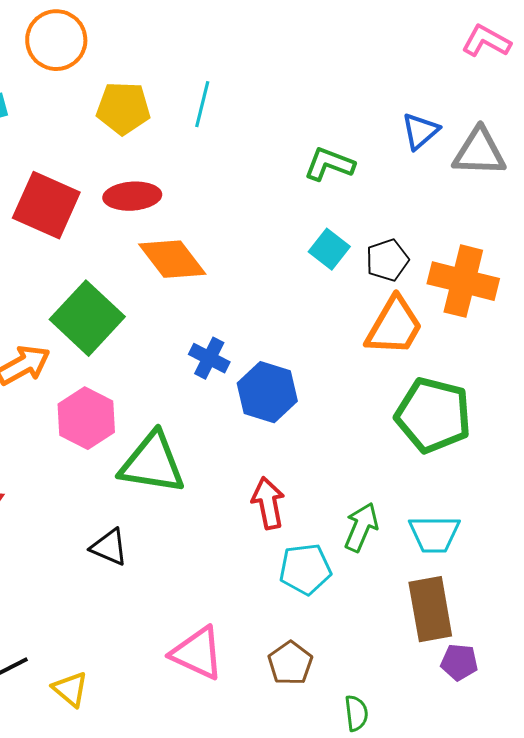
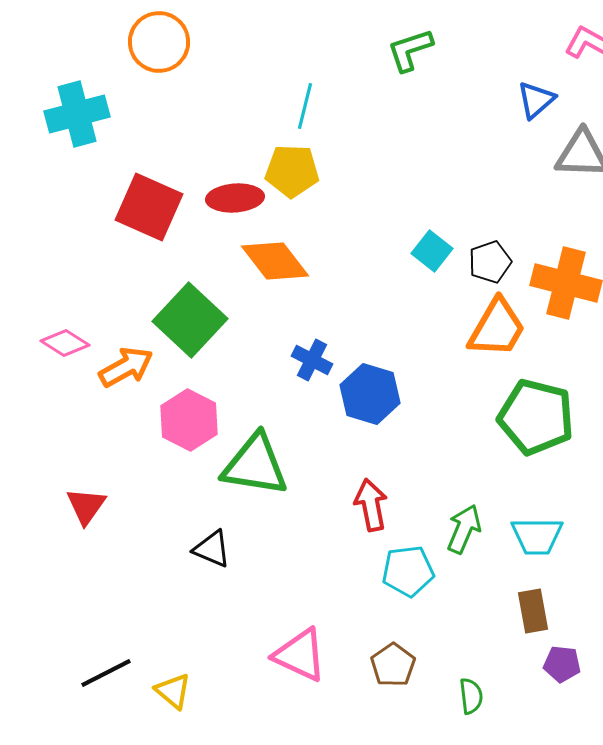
yellow pentagon: (123, 108) -> (292, 171), moved
blue triangle: (420, 131) -> (536, 100), moved
green L-shape: (329, 164) -> (410, 50), moved, turned -39
brown rectangle: (430, 609) -> (533, 611), size x0.7
green semicircle: (356, 713) -> (471, 696), moved

